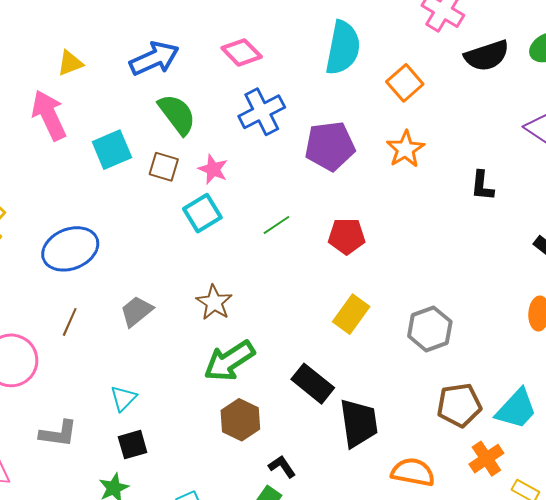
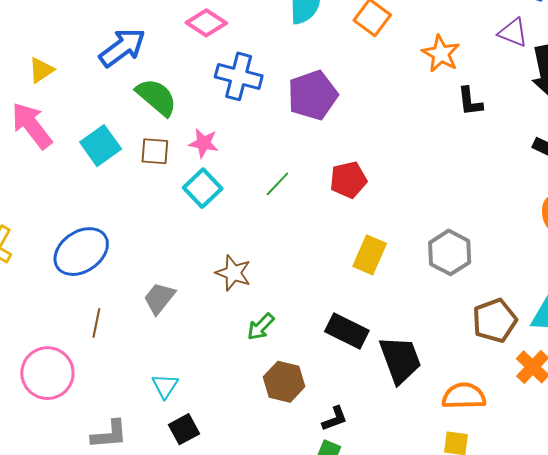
blue cross: (262, 112) -> (239, 76), turned -36
orange star: (405, 149) -> (441, 54), moved
green arrow: (229, 361) -> (261, 327), size x0.6
black L-shape: (282, 467) -> (335, 419), turned 116

